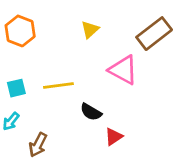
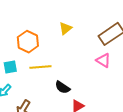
orange hexagon: (20, 31) -> (28, 42), moved
pink triangle: (123, 70) -> (103, 60), moved, size x0.7

